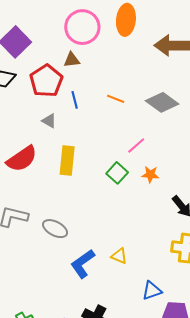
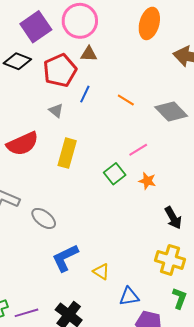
pink circle: (82, 27) -> (80, 21), moved
blue line: (75, 100) -> (85, 94), turned 30
yellow triangle: (119, 256) -> (101, 271), moved

